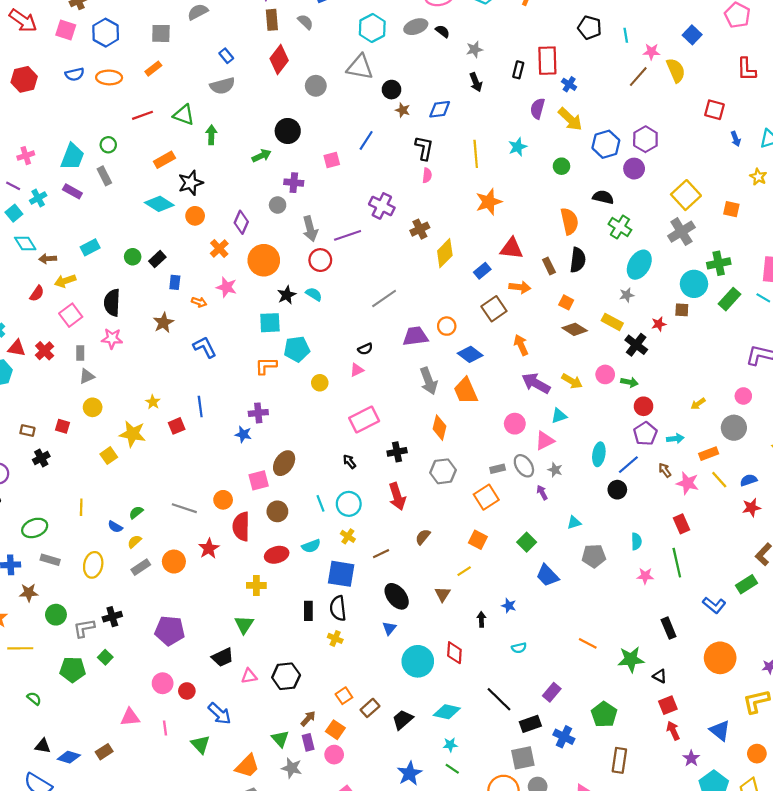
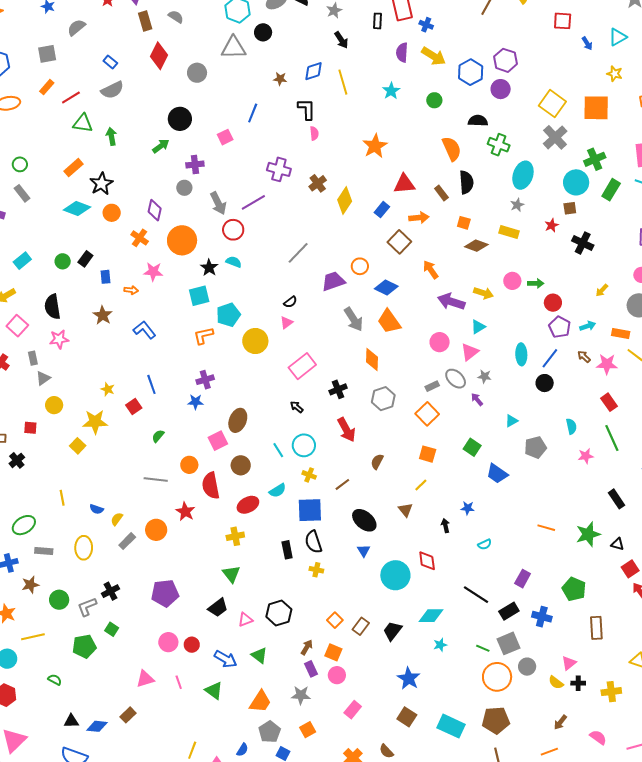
black circle: (392, 90) -> (263, 32), moved
red line: (142, 115) -> (71, 97), moved
yellow line: (476, 154) -> (343, 82), moved
orange square: (731, 209) -> (596, 108), size x1.8
black cross: (636, 345) -> (583, 243), moved
yellow circle: (320, 383) -> (255, 341), size x1.6
orange rectangle: (709, 454) -> (621, 333), turned 42
green semicircle: (136, 512) -> (158, 436), moved
green triangle: (280, 739) -> (259, 655), moved
green line: (452, 769) -> (483, 648), moved

